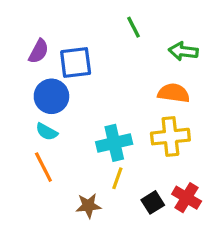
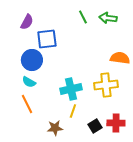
purple semicircle: (39, 51) -> (27, 22), moved
green arrow: (183, 51) -> (108, 18), moved
orange semicircle: (174, 93) -> (120, 58), moved
red cross: (187, 198) -> (116, 123), turned -30

